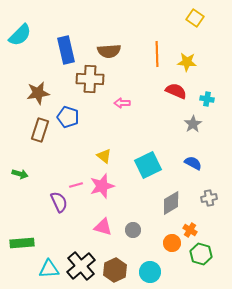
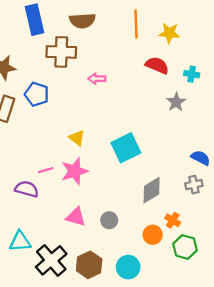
blue semicircle: (193, 163) -> (201, 158), moved
purple semicircle: (59, 202) -> (27, 189), turned -50
cyan triangle: (49, 269) -> (20, 241), moved

